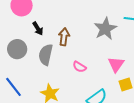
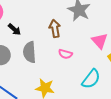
brown arrow: (64, 37) -> (55, 28), moved

